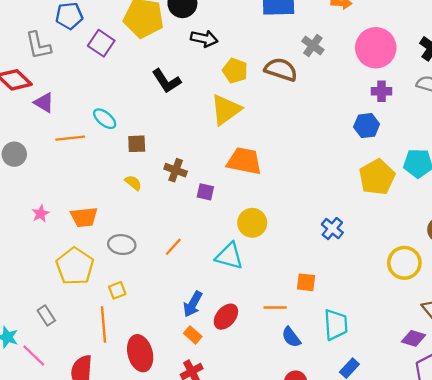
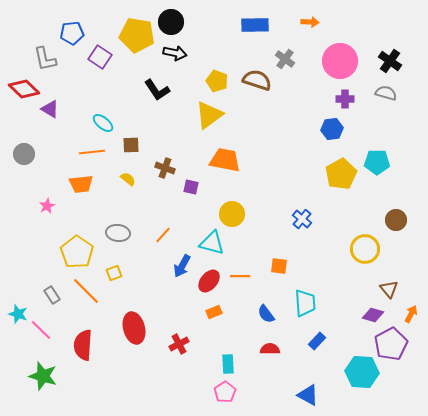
black arrow: (204, 39) -> (175, 53), moved
orange line: (70, 138) -> (92, 152), moved
orange trapezoid: (84, 217) -> (81, 184), moved
blue arrow: (193, 304) -> (182, 266), moved
orange line: (275, 307) -> (240, 276), moved
red ellipse: (226, 317) -> (209, 281), moved
orange line: (103, 325) -> (86, 291), moved, turned -40
orange rectangle: (193, 335) -> (214, 312), moved, turned -63

